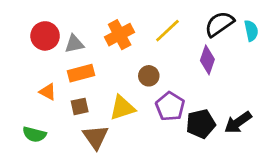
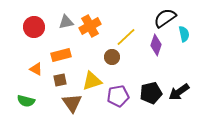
yellow line: (167, 31) -> (126, 37), moved
cyan semicircle: (251, 31) -> (184, 34), moved
gray triangle: (74, 44) -> (66, 22), moved
purple pentagon: (170, 106) -> (118, 96), moved, turned 30

